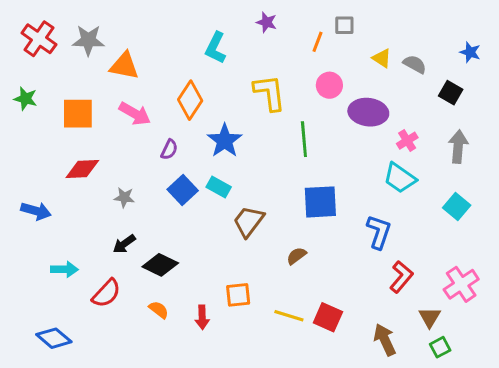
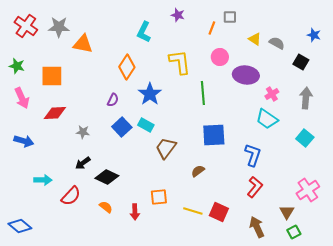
pink arrow: (135, 114) -> (22, 98), moved, turned 35
red L-shape: (401, 277) -> (255, 187), moved
blue diamond: (54, 338) -> (20, 226), moved

